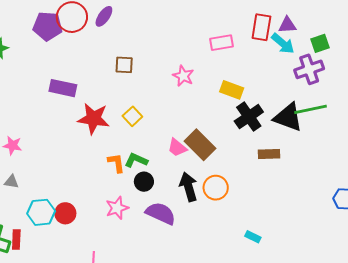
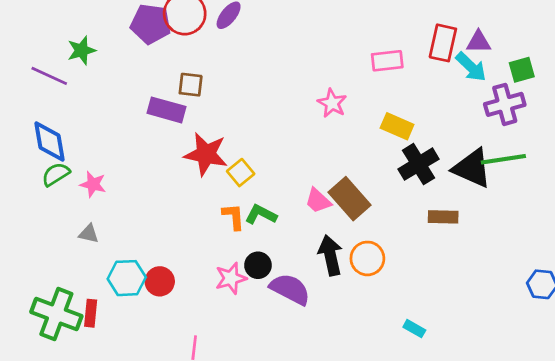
brown square: (124, 65) -> (191, 85), moved
yellow square: (132, 116) -> (241, 173), moved
black circle: (144, 182) -> (258, 265), moved

